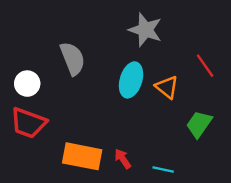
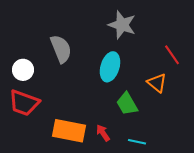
orange triangle: (167, 87) -> (157, 83), moved
green trapezoid: (199, 124) -> (127, 104), moved, turned -65

